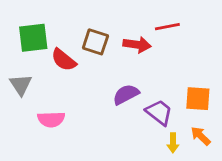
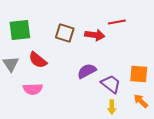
red semicircle: (64, 60) -> (38, 60), moved
yellow arrow: (173, 143) -> (112, 107), moved

